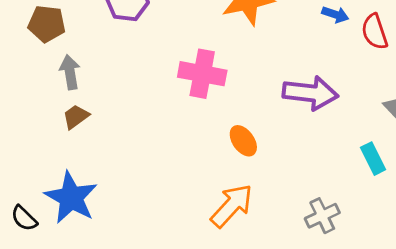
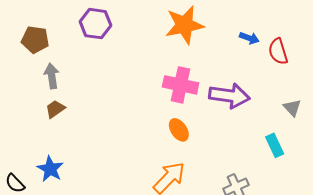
pink cross: (202, 74) -> (181, 85), moved
blue star: (71, 198) -> (50, 169), size x0.7

